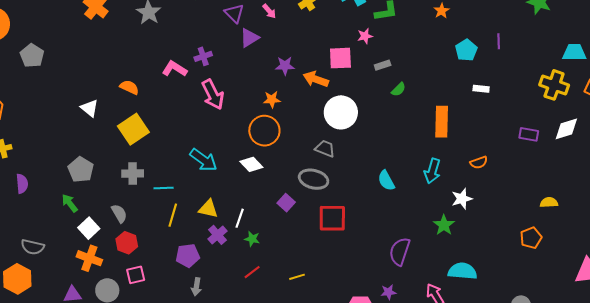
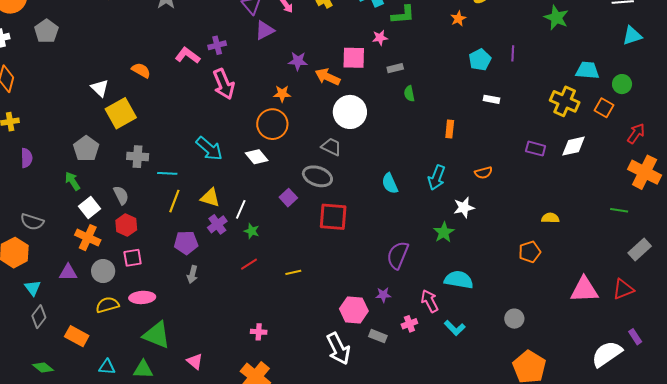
green semicircle: (399, 89) -> (409, 94), turned 119
orange rectangle: (442, 122) -> (450, 129), size x0.6
yellow square: (133, 129) -> (121, 113), moved

